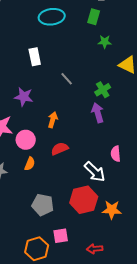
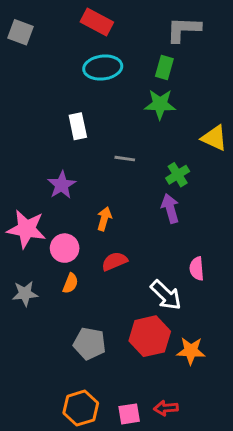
green star: (105, 42) -> (160, 104), moved, size x1.5
gray line: (67, 79) -> (125, 159), turned -40
purple star: (24, 97) -> (62, 185), turned 30
pink square: (61, 236) -> (129, 414), moved

